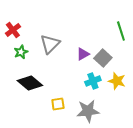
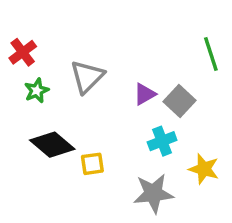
yellow star: (117, 81) -> (204, 169), moved
yellow square: (58, 104) -> (92, 164), moved

